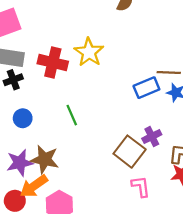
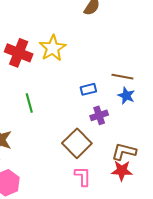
blue rectangle: (146, 88) -> (88, 89), moved, size x0.7
purple cross: (152, 137) -> (99, 115), moved

